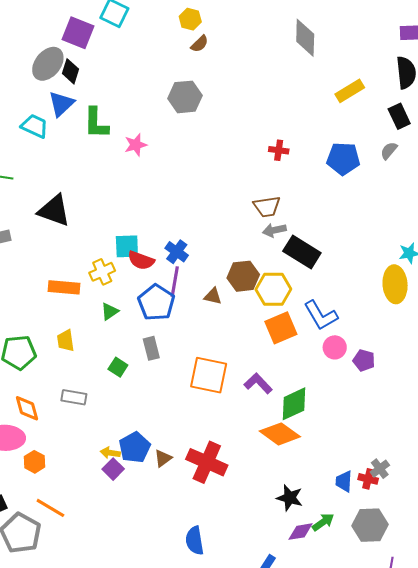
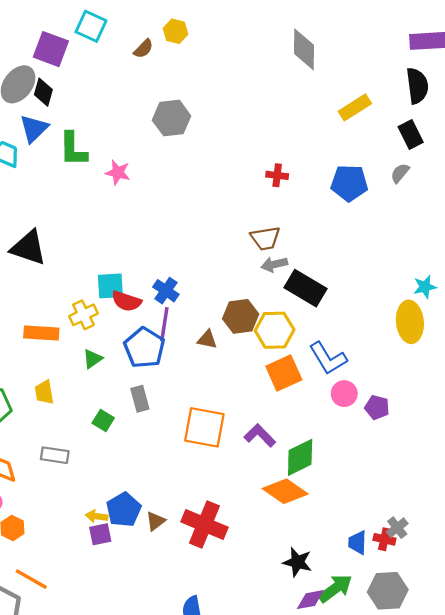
brown semicircle: (200, 44) -> (143, 49), moved
pink star: (136, 145) -> (118, 173), turned 30
purple square: (113, 469) -> (100, 534), turned 35
green arrow: (323, 522) -> (335, 588), size x1.4

